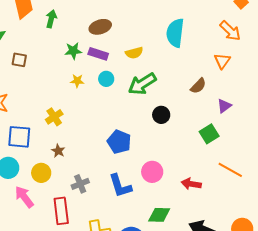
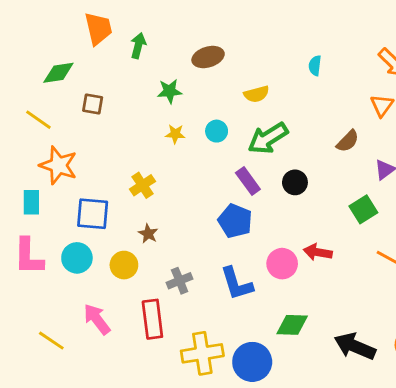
cyan semicircle: (175, 33) -> (315, 66), size x0.5
purple rectangle: (98, 54) -> (248, 181), moved, turned 36
red arrow: (191, 184) -> (318, 252), moved
pink arrow: (24, 197) -> (97, 319), moved

